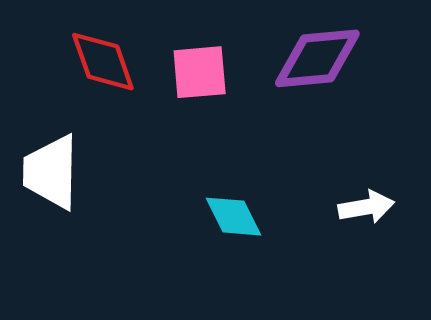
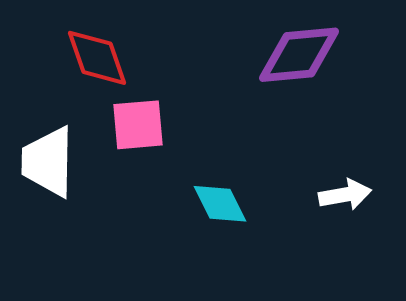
pink square: (200, 72) -> (138, 125), moved

